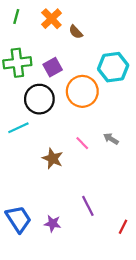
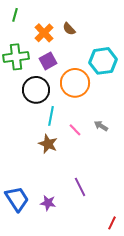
orange cross: (51, 19) -> (44, 33), moved
cyan line: (18, 128) -> (51, 116), moved, turned -54
red line: (123, 227) -> (112, 223), moved

